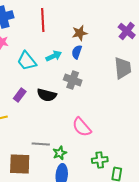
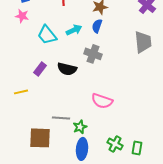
pink semicircle: (82, 127) -> (102, 101), turned -30
green cross: (100, 160) -> (115, 144), moved, turned 35

